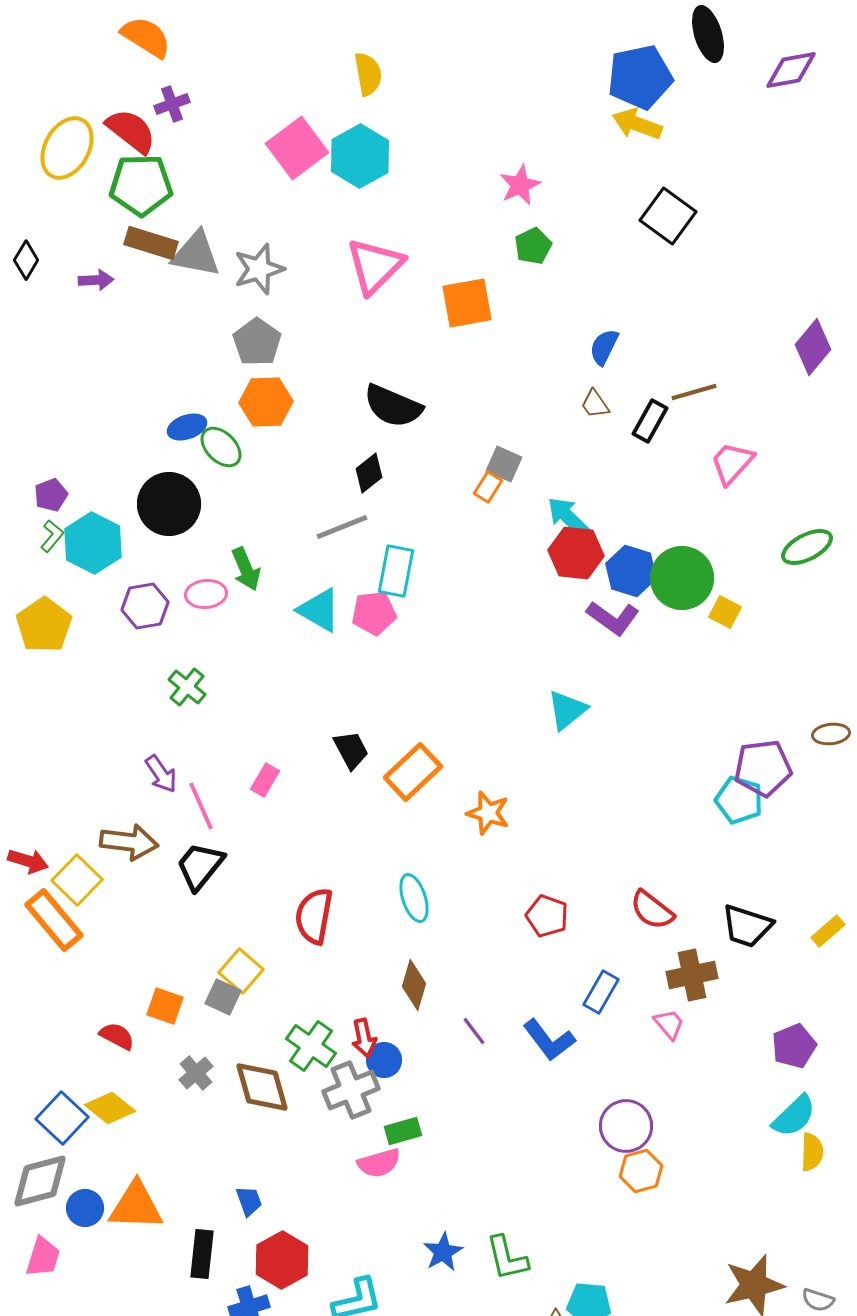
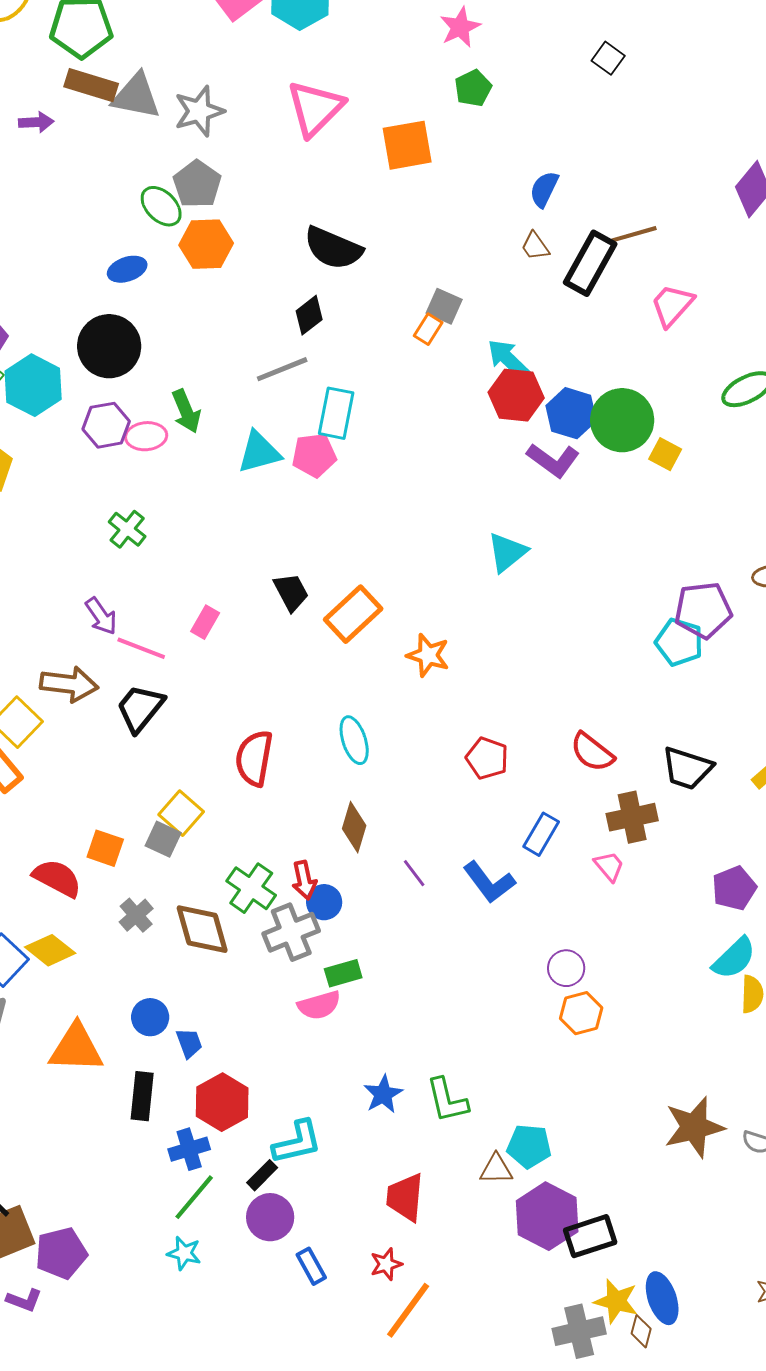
black square: (668, 216) -> (608, 58), size x0.6
black rectangle: (650, 421) -> (590, 263), size x1.5
green ellipse: (221, 447) -> (161, 206), moved
purple hexagon: (145, 606) -> (106, 425), moved
cyan triangle: (319, 610) -> (259, 452), turned -45
pink line: (201, 806) -> (141, 648), turned -45
red semicircle: (117, 1036) -> (57, 878), size x1.4
purple circle: (626, 1126) -> (566, 968), size x0.7
blue circle: (85, 1208) -> (150, 1017), moved

